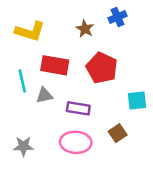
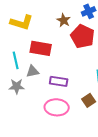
red pentagon: (102, 68) -> (83, 36), moved
gray star: (24, 146) -> (17, 86), moved

